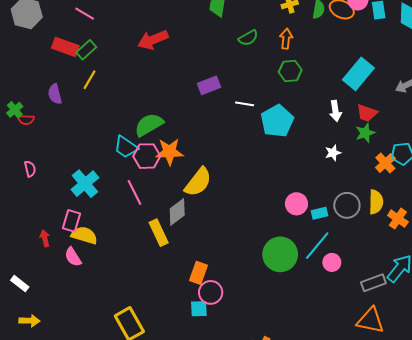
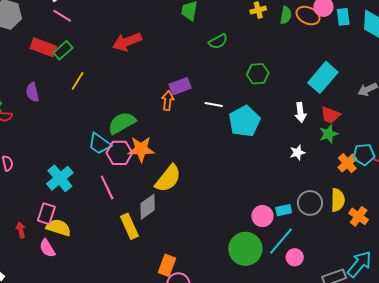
orange arrow: (286, 39) -> (168, 101), moved
yellow line: (89, 80) -> (78, 81), moved
pink circle: (296, 204) -> (262, 216), moved

